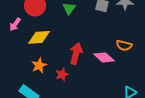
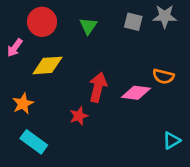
pink diamond: (104, 57) -> (136, 93), turned -35
orange star: (39, 65) -> (23, 104), moved

